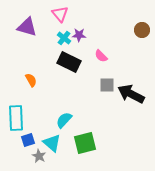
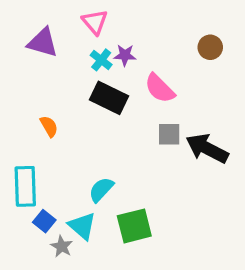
brown circle: (142, 30) -> (210, 47), moved
pink semicircle: (101, 56) -> (160, 88), size x1.5
blue square: (28, 140) -> (44, 221), turned -32

